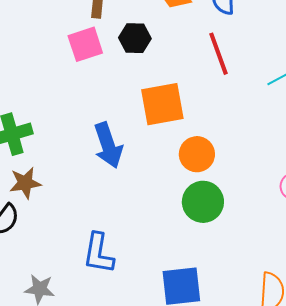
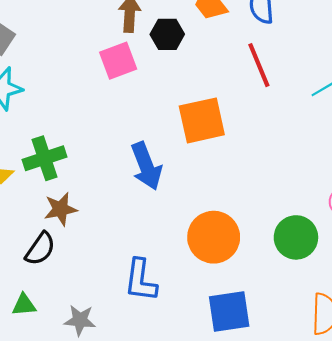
black hexagon: (135, 38) -> (167, 34), moved
orange circle: (197, 154) -> (214, 237), moved, size x1.4
green circle: (203, 202) -> (296, 237), moved

